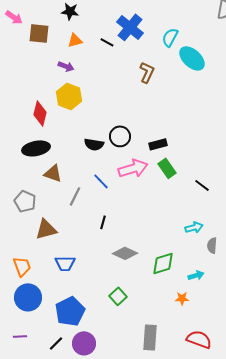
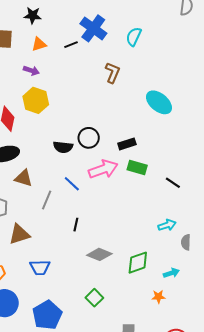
black line: (107, 42) -> (71, 45), turned -48
cyan ellipse: (192, 58) -> (159, 102), moved
green rectangle: (167, 168) -> (137, 168), turned -36

